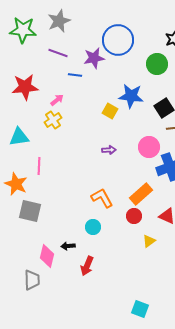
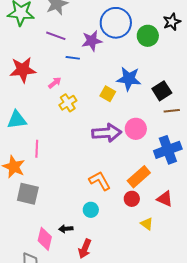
green circle: (157, 64) -> (148, 36), moved
yellow cross: (53, 120) -> (68, 103), moved
pink circle: (149, 147) -> (136, 129), moved
purple arrow: (109, 150) -> (107, 133), size x2.0
yellow triangle: (149, 241) -> (147, 224), turned -48

